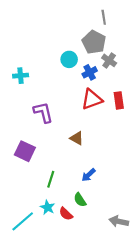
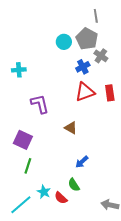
cyan circle: (69, 59) -> (64, 42), moved
green line: (51, 179) -> (28, 166), moved

